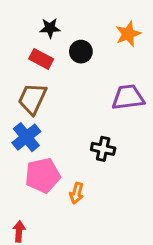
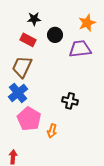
purple trapezoid: (128, 97) -> (80, 49), moved
pink pentagon: (43, 175) -> (29, 119), turned -30

